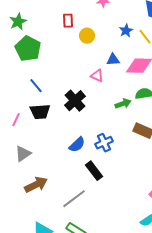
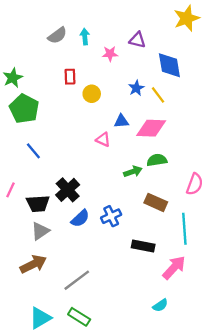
black cross: (75, 101) -> (68, 190), moved
black trapezoid: (40, 112) -> (38, 204), moved
gray triangle: (23, 154) -> (40, 231), moved
black rectangle: (94, 171) -> (143, 246), moved, turned -42

